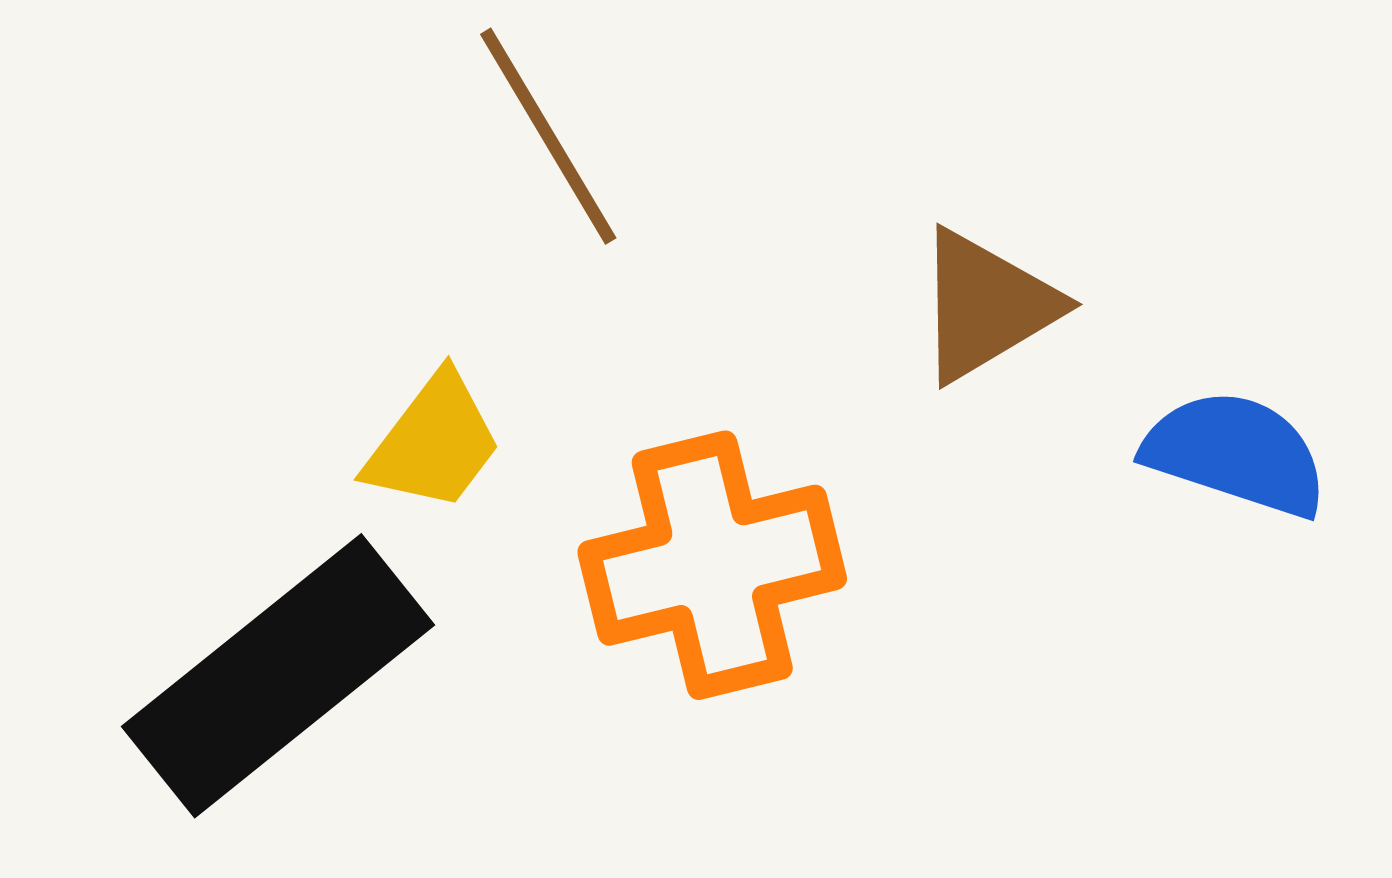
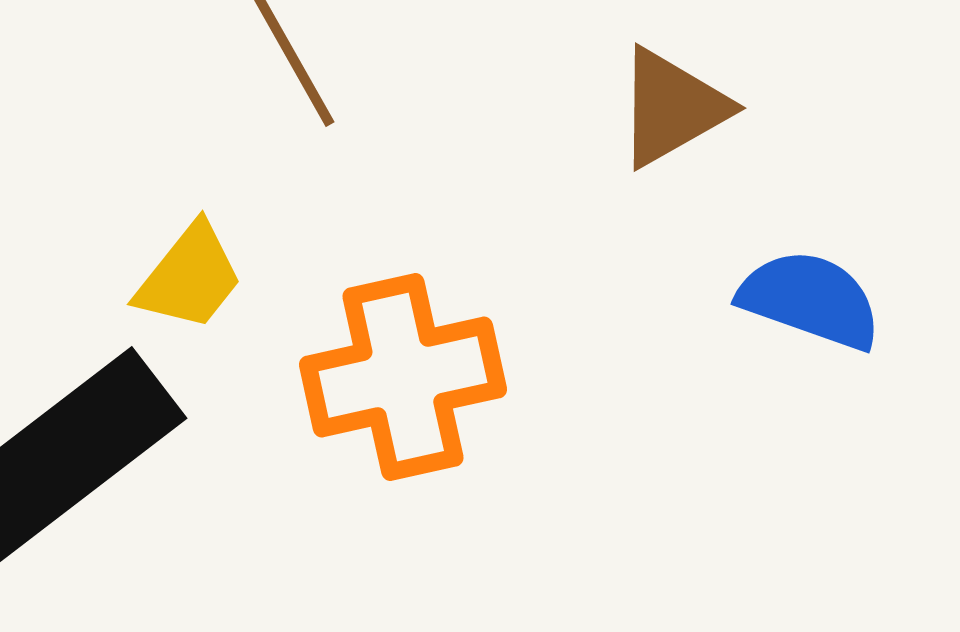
brown triangle: (986, 306) -> (672, 108), moved

